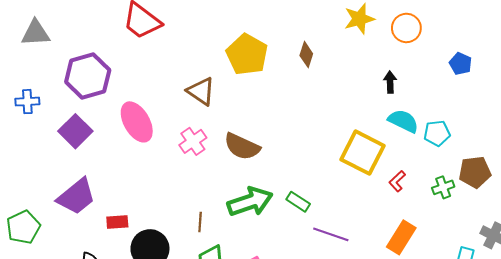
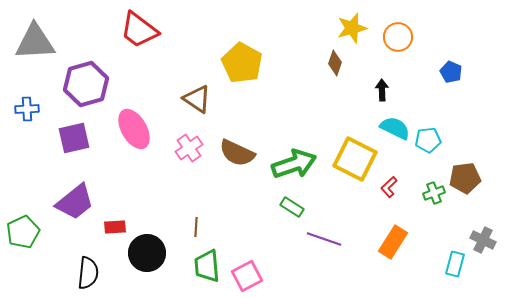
gray triangle: (36, 33) -> (35, 42), size x1.4
brown diamond: (306, 55) -> (335, 63), moved
purple square: (75, 131) -> (74, 138), turned 32
green arrow: (250, 202) -> (294, 164), moved

